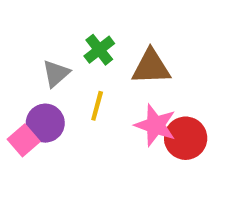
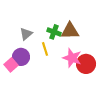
green cross: (99, 50) -> (54, 32), moved, turned -32
yellow line: (97, 106) -> (45, 49), turned -32

